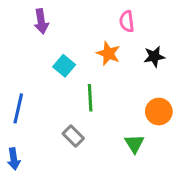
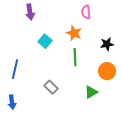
black star: (154, 57) -> (107, 44), moved
green line: (90, 98) -> (75, 57), moved
green triangle: (134, 144) -> (91, 92), turned 32

